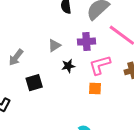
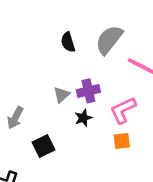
purple cross: (86, 42) -> (88, 91), moved

